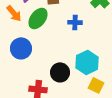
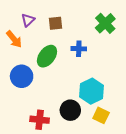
green ellipse: (38, 18) -> (47, 56), moved
black circle: (60, 72) -> (70, 110), moved

